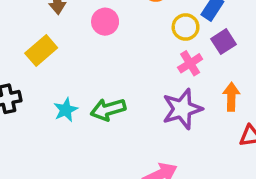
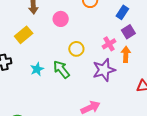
yellow circle: (186, 27) -> (76, 49), moved
orange arrow: (231, 97) -> (126, 54), moved
green arrow: (108, 109) -> (61, 69), turned 66

